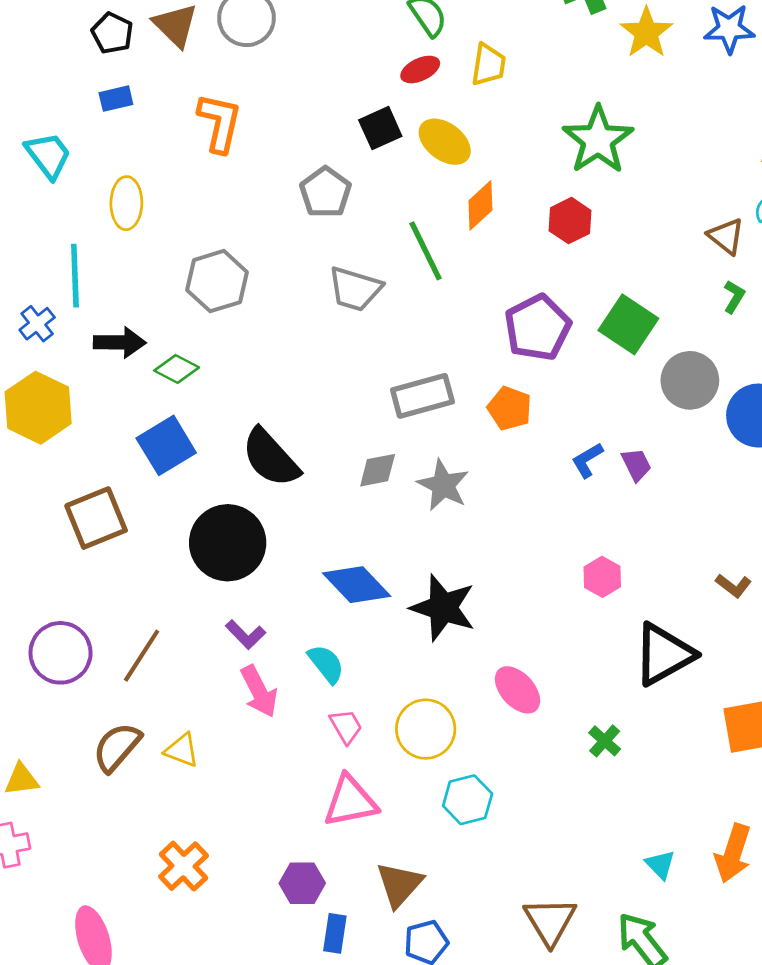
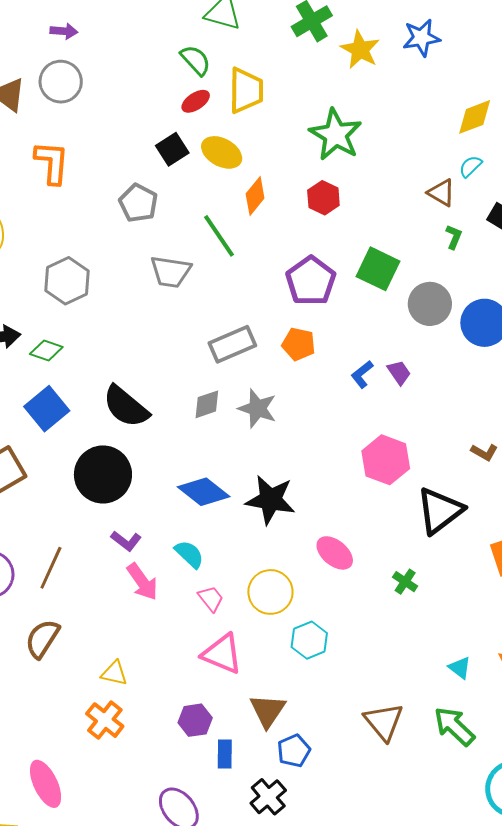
yellow trapezoid: (488, 65) -> (246, 90), size x1.4
pink hexagon: (602, 577) -> (386, 460), size x1.6
yellow triangle: (182, 750) -> (114, 673), moved
pink triangle: (350, 801) -> (222, 654), turned 42

